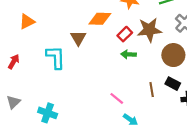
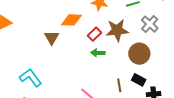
cyan L-shape: (56, 57) -> (31, 78), moved, turned -35

